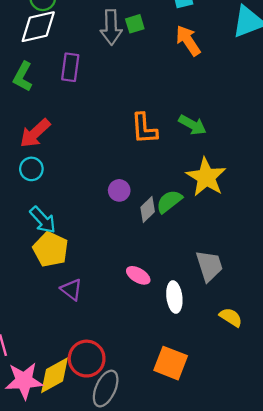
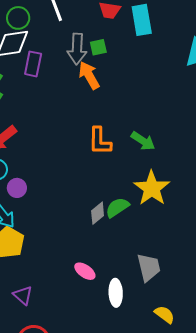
orange arrow: (188, 41) -> (89, 75), moved
purple rectangle: (70, 67) -> (33, 64), moved
purple circle: (119, 190) -> (17, 188), moved
purple triangle: (71, 290) -> (23, 295), moved

